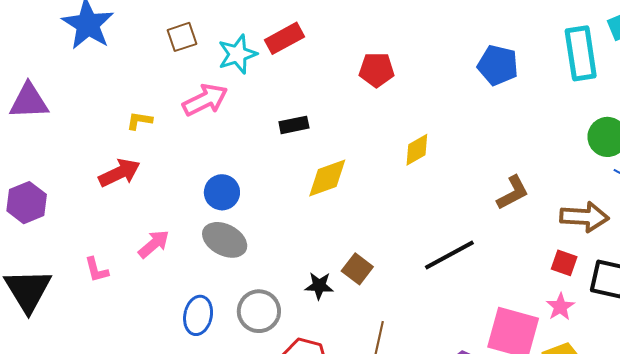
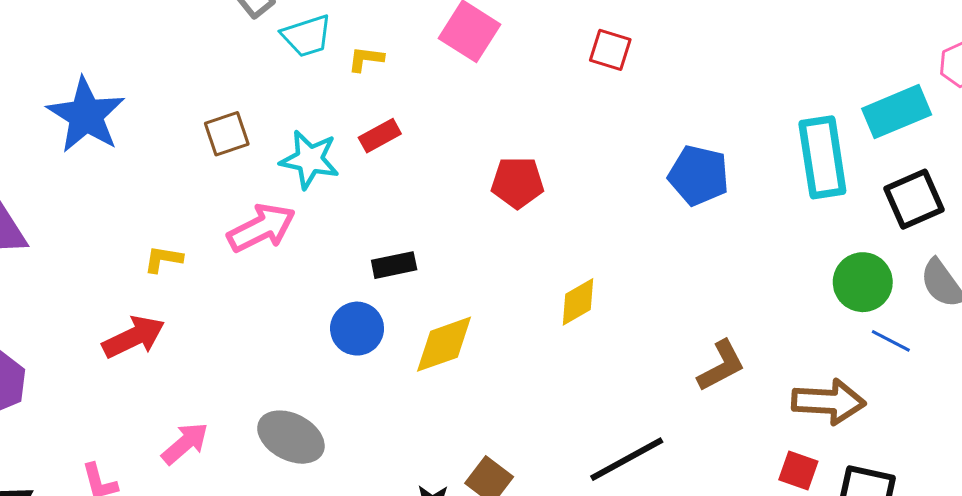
red rectangle: (284, 38) -> (380, 136), size x0.7
cyan star: (237, 54) -> (310, 159), turned 30
blue circle: (222, 192) -> (357, 329), moved

